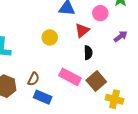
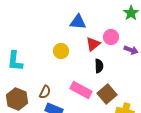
pink circle: (100, 13) -> (111, 37), moved
purple arrow: (121, 36) -> (131, 50), turned 56

